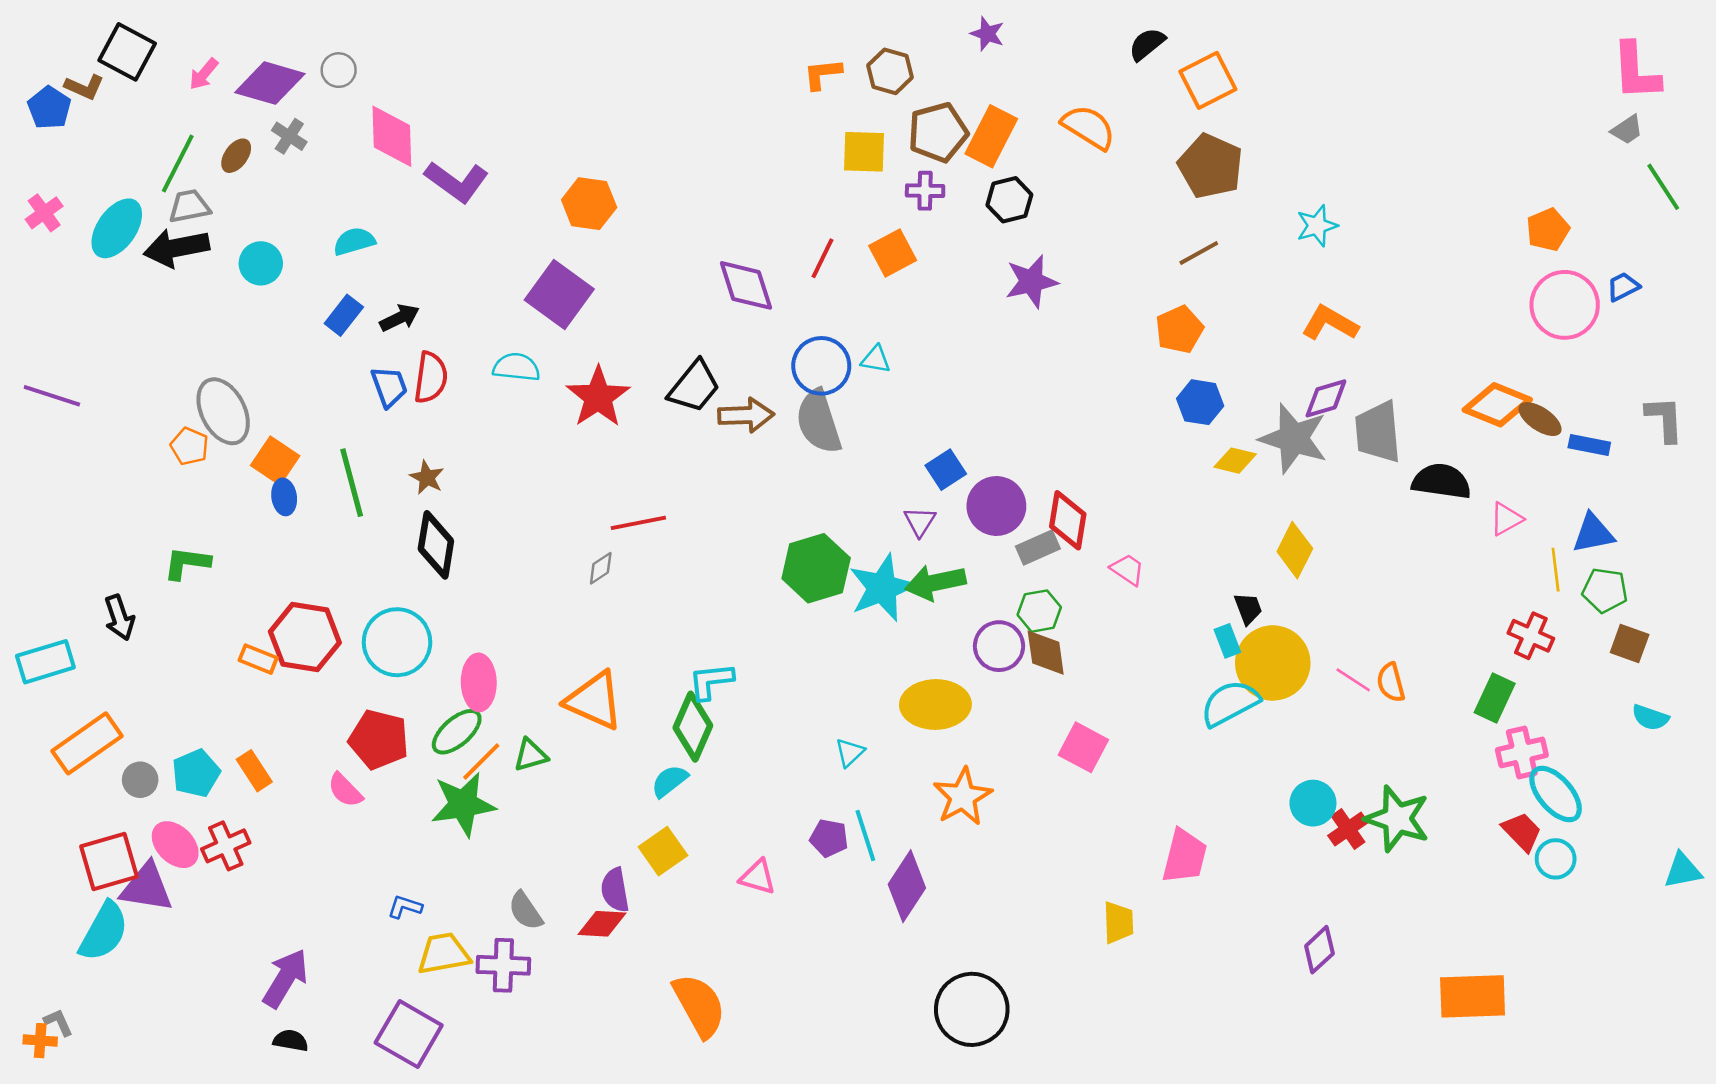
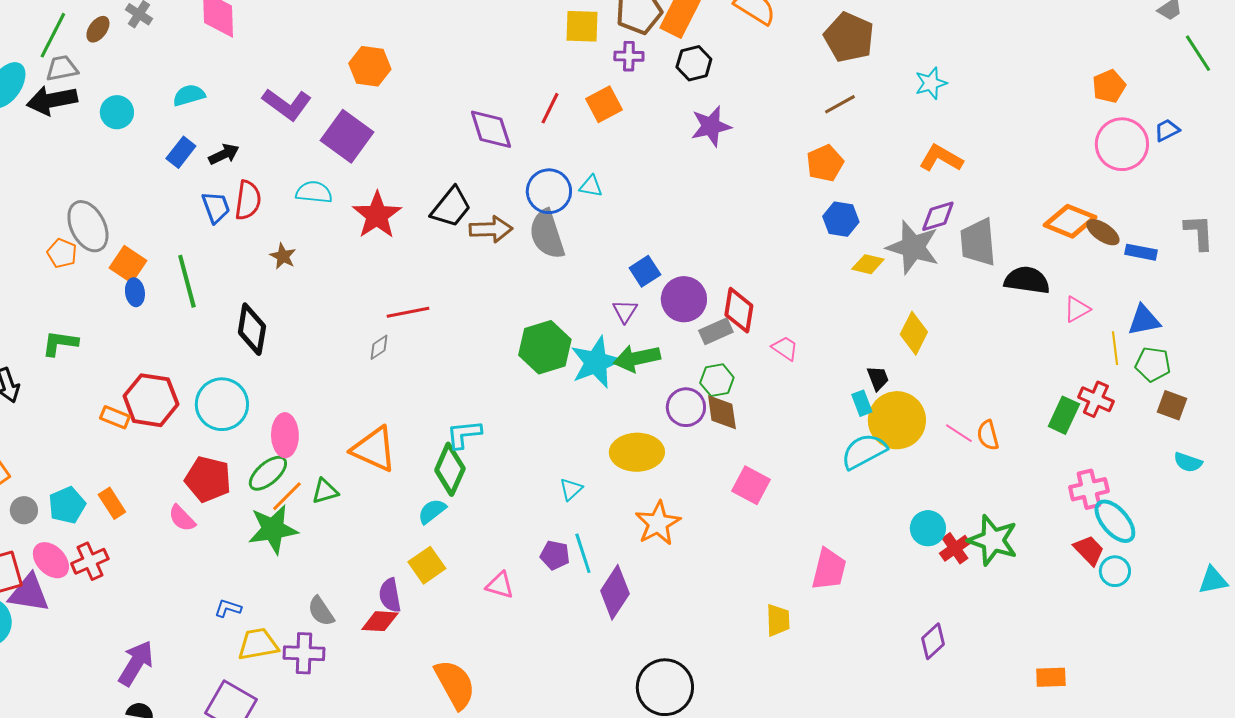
purple L-shape: (457, 182) -> (287, 104), moved
brown star: (427, 477) -> (283, 256), moved
green rectangle: (1495, 698) -> (1064, 415), moved
orange rectangle: (1473, 996) -> (1051, 677), size x0.6

